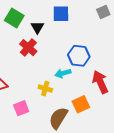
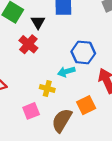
pink square: (21, 108) -> (31, 111), moved

